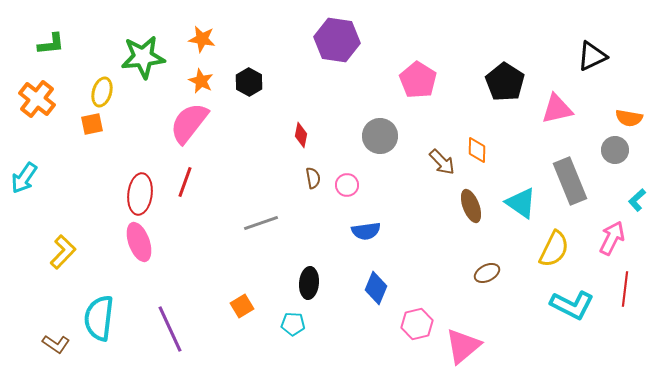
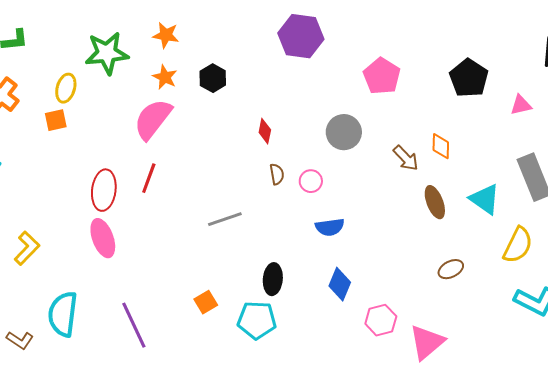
pink triangle: (557, 109) -> (521, 105), size x0.7
cyan pentagon: (293, 324) -> (257, 320), size x1.6

